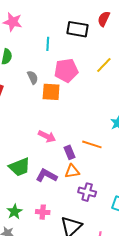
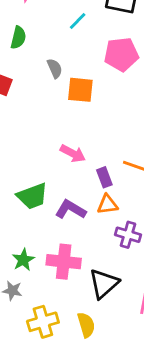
cyan line: (48, 44) -> (78, 21), turned 40
pink pentagon: (66, 70) -> (121, 54), moved
pink cross: (43, 212) -> (64, 262), size x1.6

